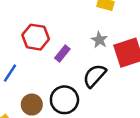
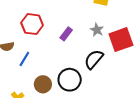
red hexagon: (36, 37) -> (32, 24), moved
purple rectangle: (62, 53) -> (66, 34), moved

